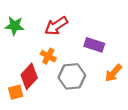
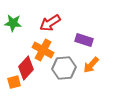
orange cross: (48, 56) -> (43, 50), size x1.5
orange arrow: (113, 73) -> (91, 65), moved

